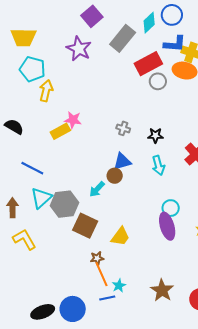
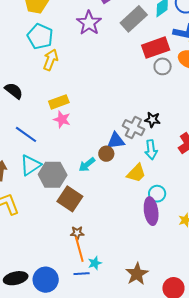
pink star: (73, 120) -> (62, 119), moved
gray cross: (123, 128) -> (133, 128), moved, size x1.5
yellow trapezoid: (120, 237) -> (136, 173), moved

